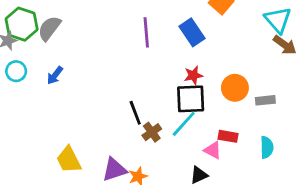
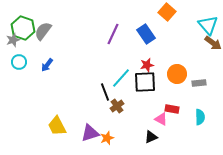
purple line: (146, 32) -> (113, 34), turned 30
cyan line: (184, 124) -> (121, 78), moved

